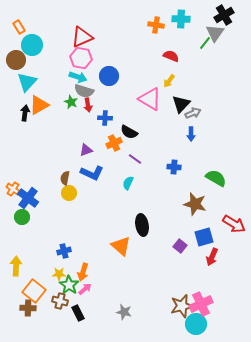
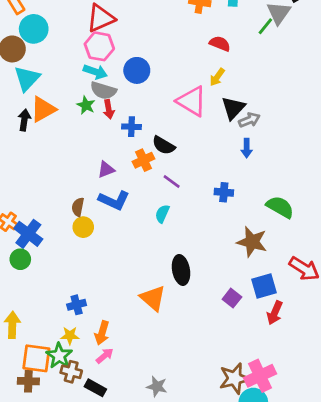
green star: (69, 285) -> (59, 356), moved
orange square: (34, 291) -> (36, 358), turned -30
black rectangle: (78, 313) -> (95, 388), turned -35

